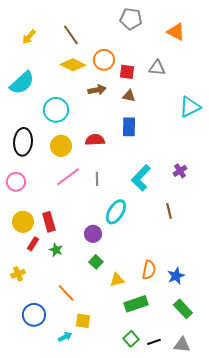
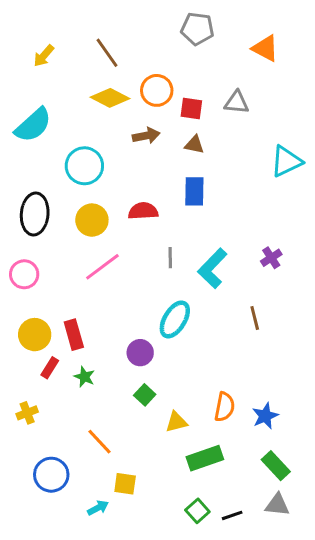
gray line: (97, 179) -> (170, 258), moved
gray triangle: (182, 345) -> (277, 505), moved

